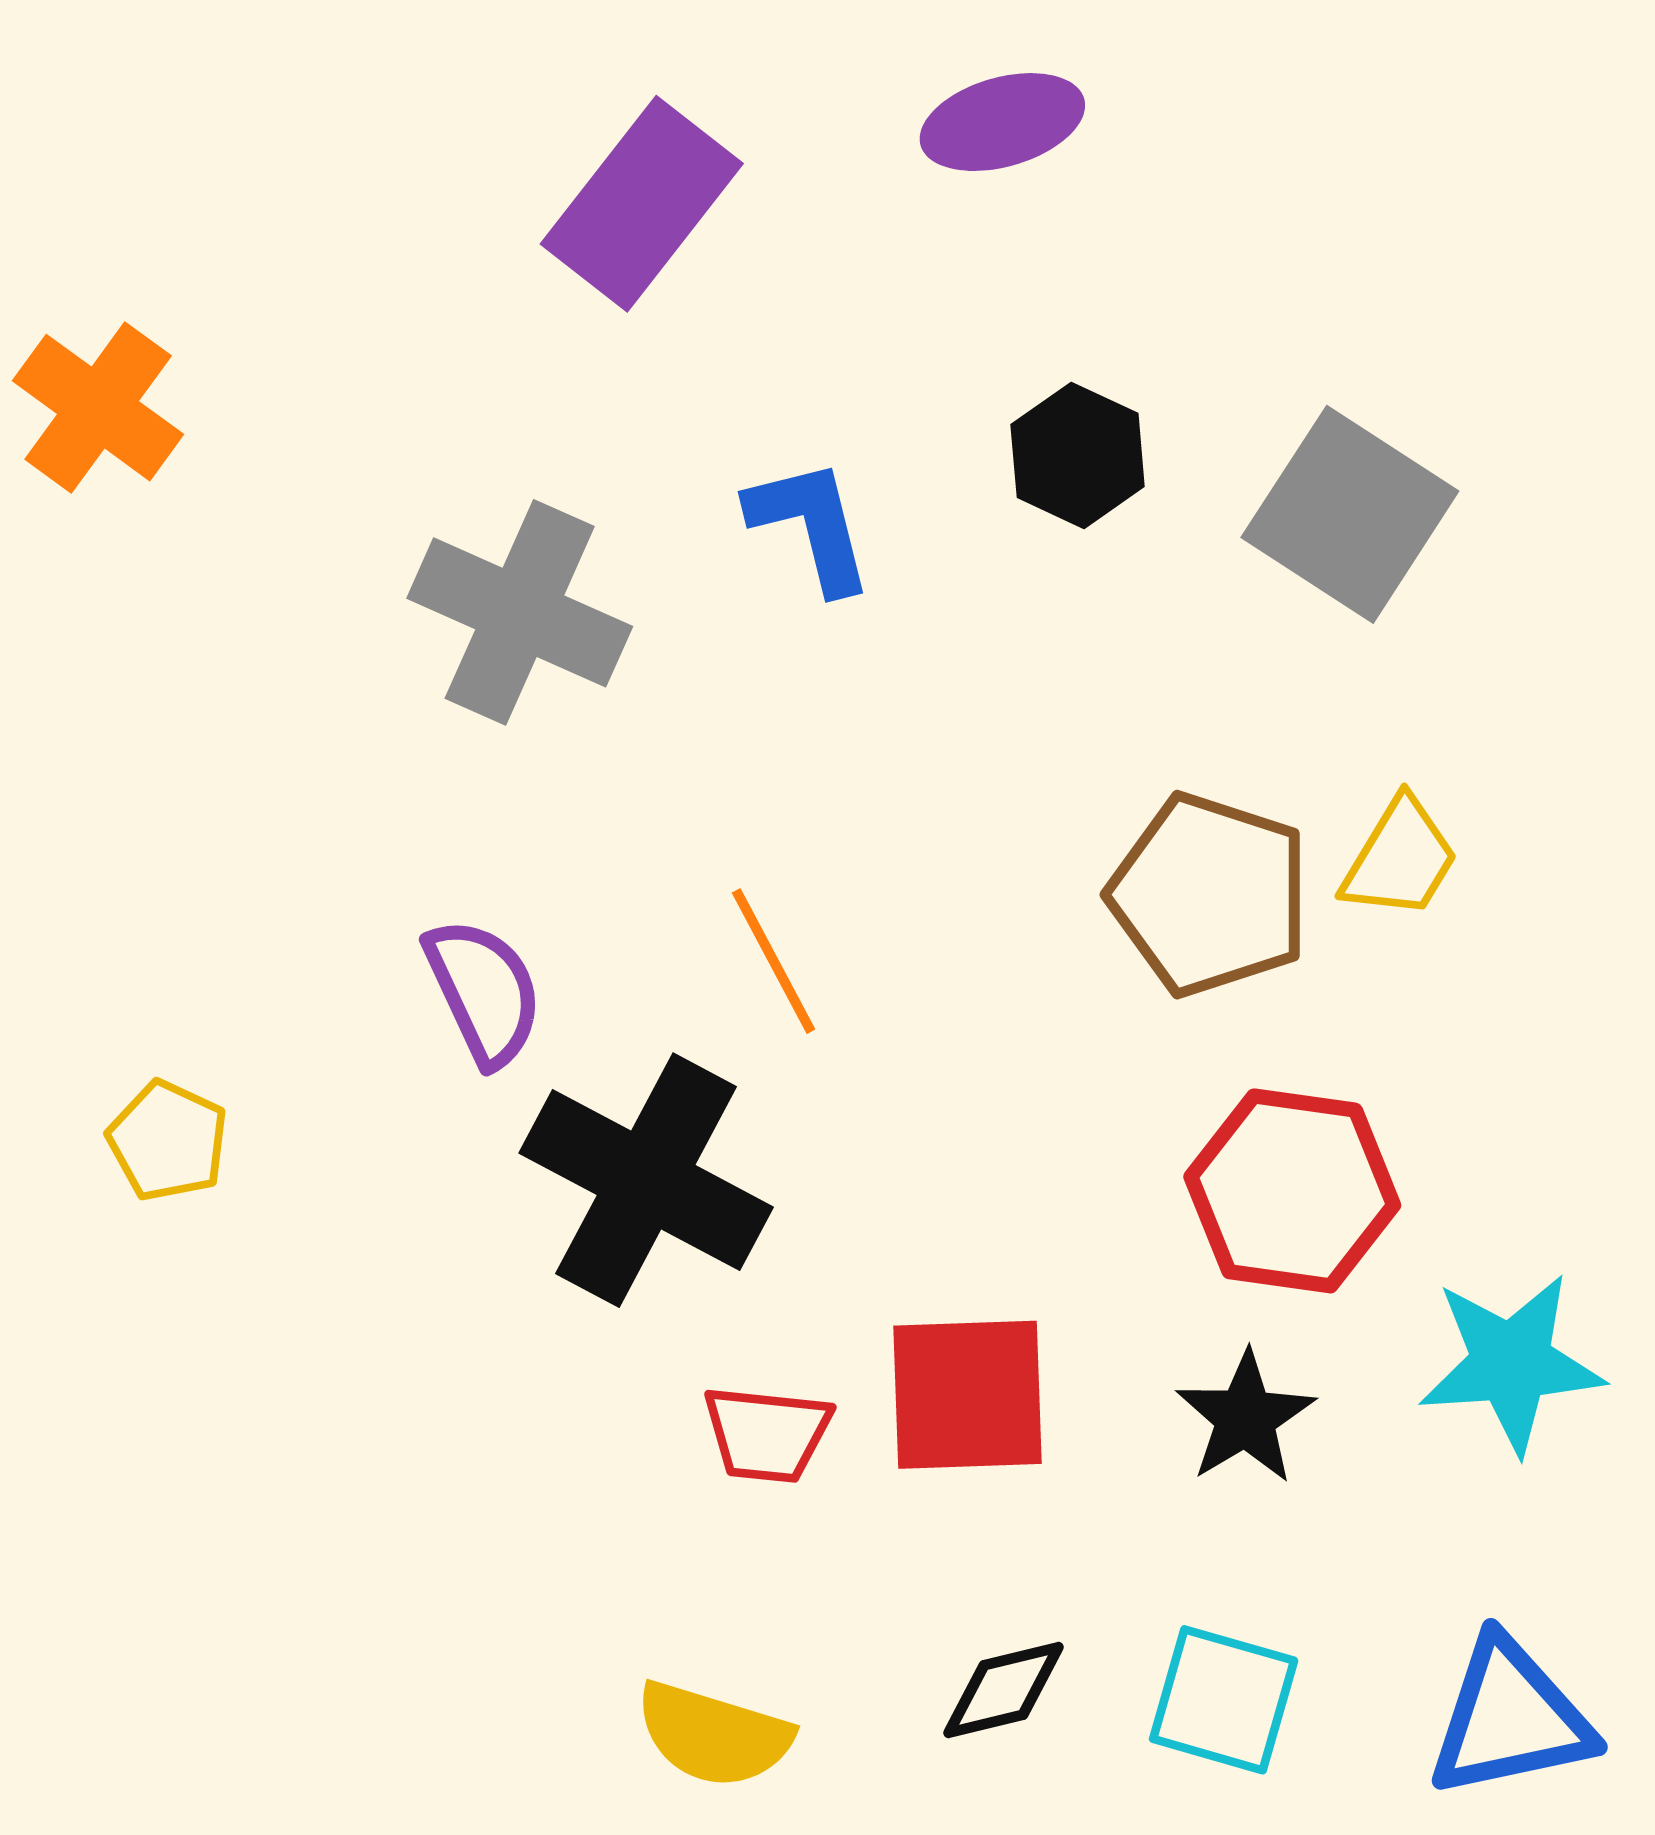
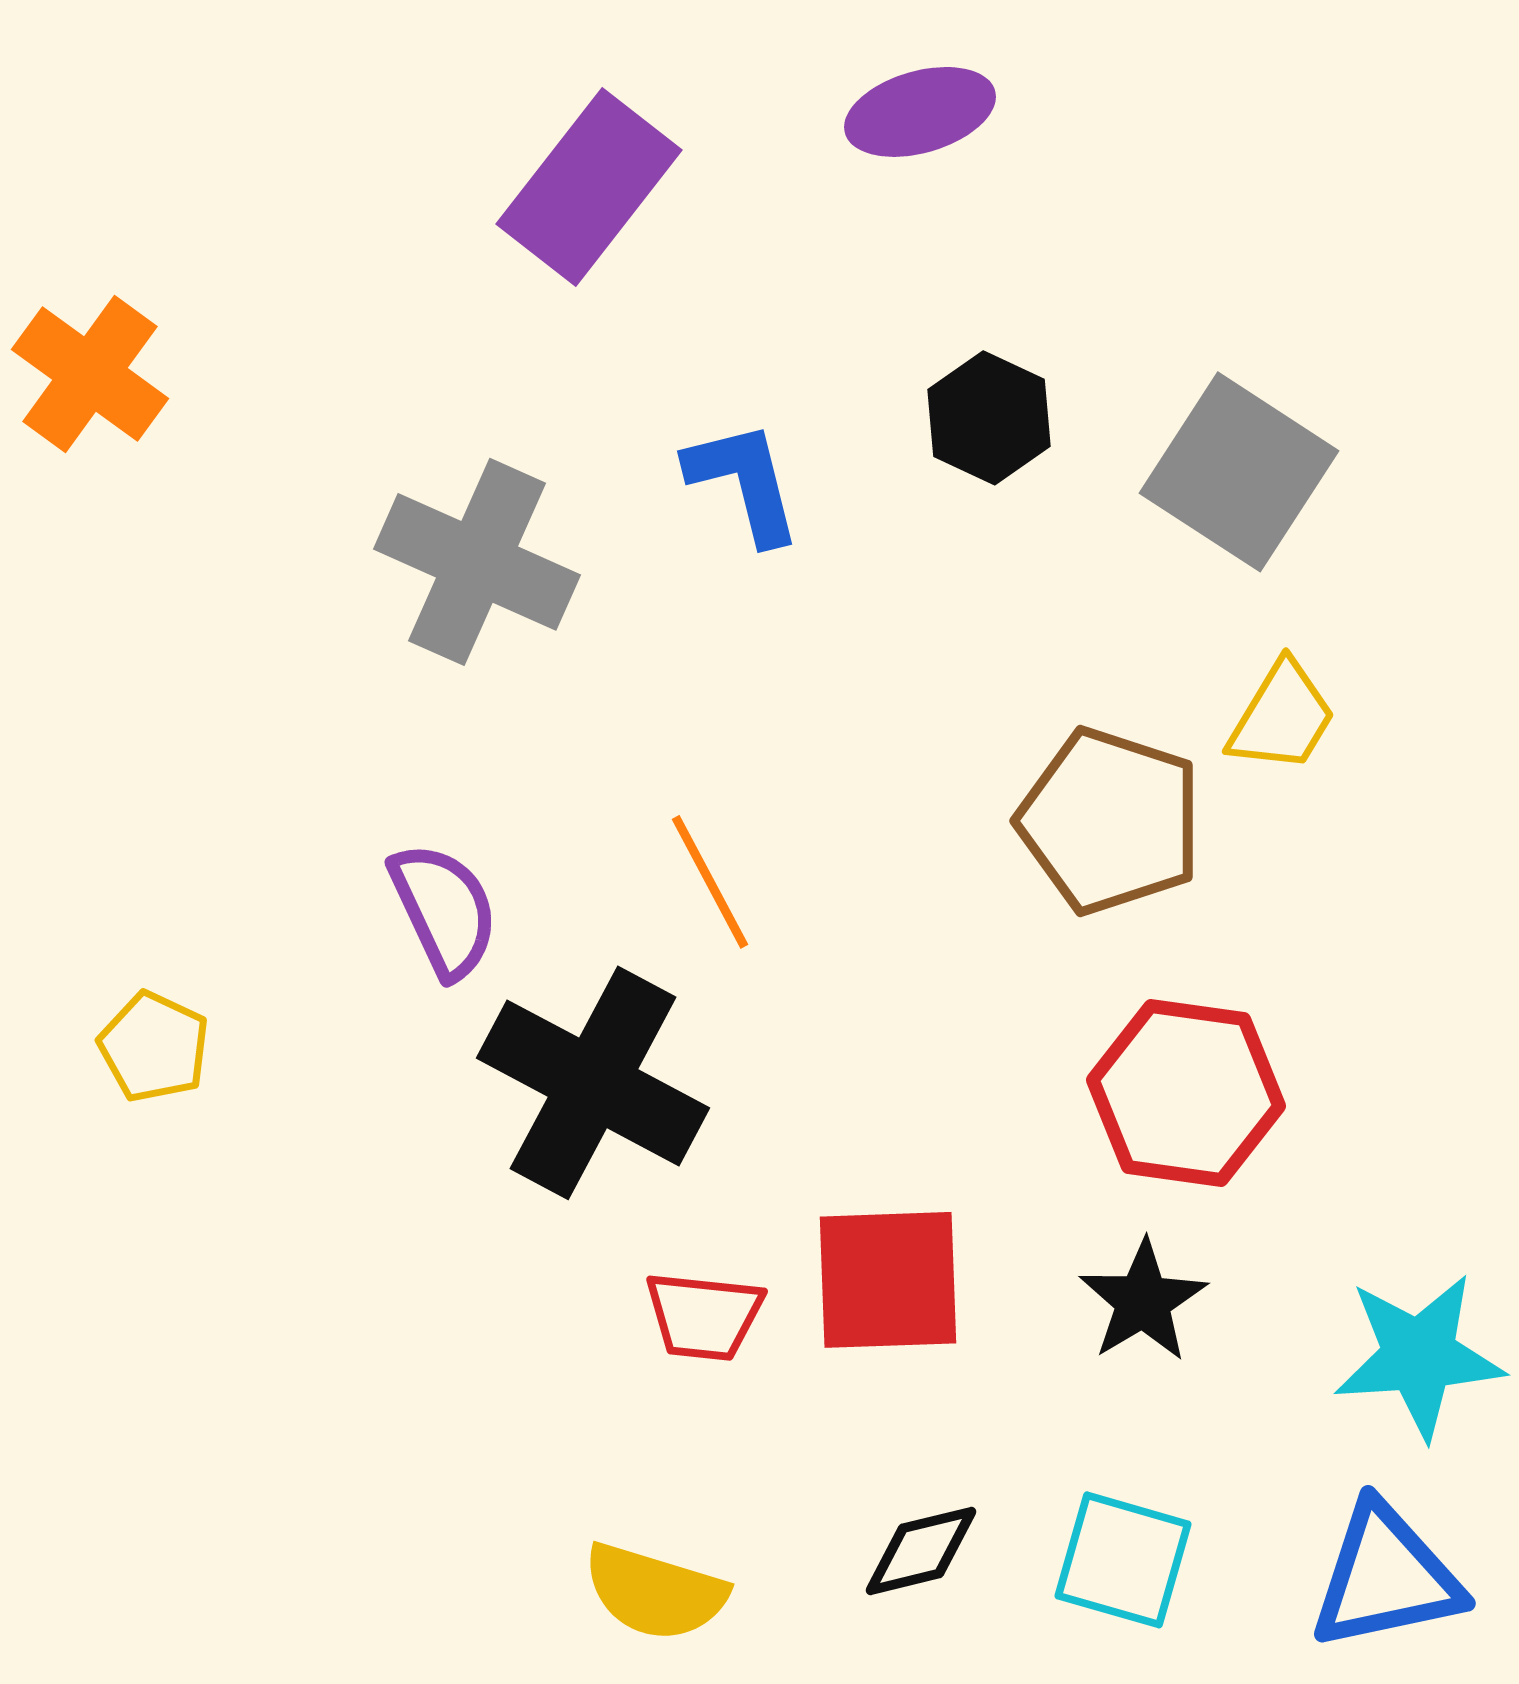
yellow trapezoid: (1400, 859) -> (1282, 717), moved
cyan star: (1511, 1363) -> (1419, 1356), moved

